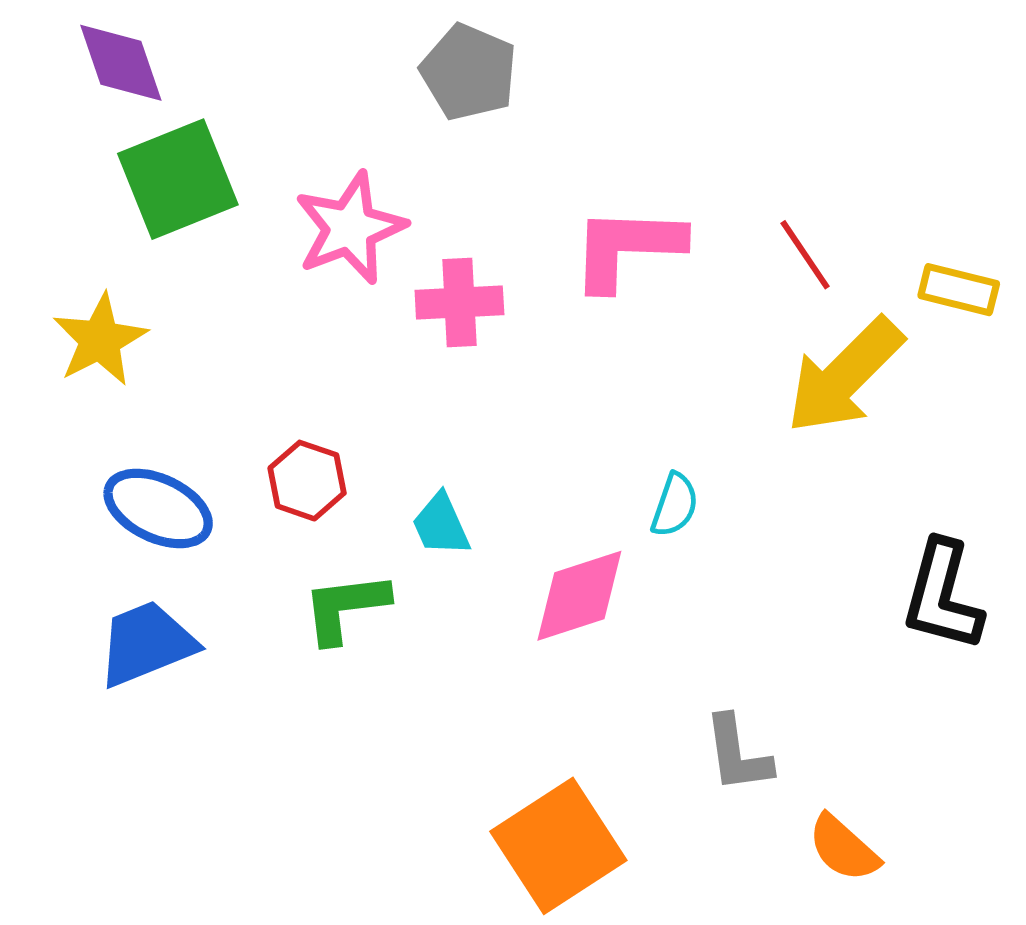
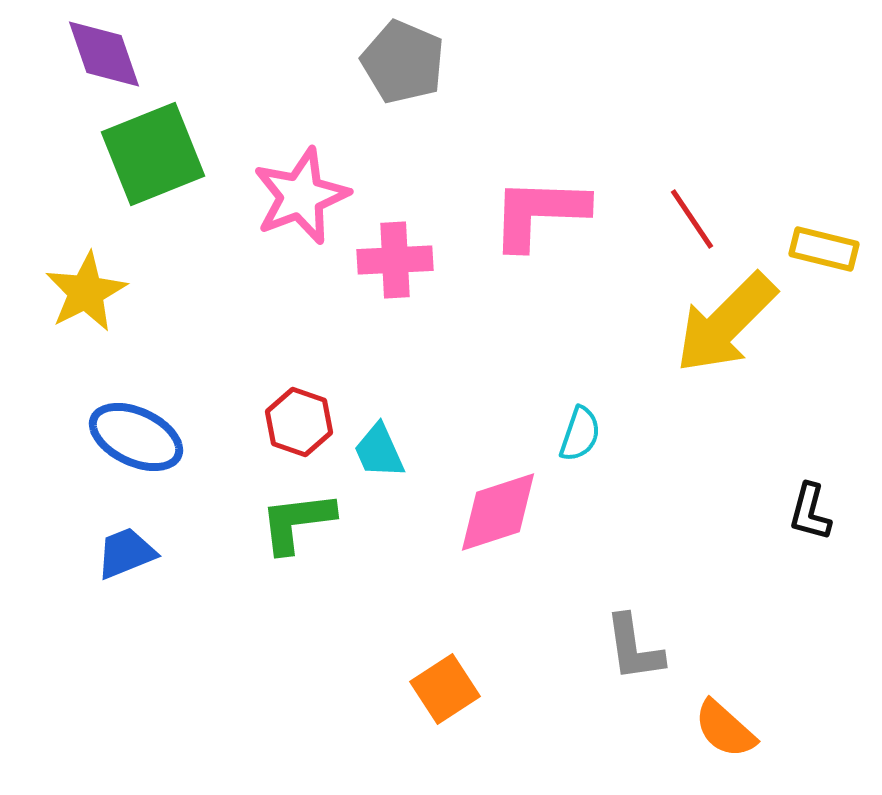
red hexagon: (307, 481) -> (299, 422), moved
black L-shape: (942, 596) -> (810, 512), size x0.6
blue trapezoid: (146, 643) -> (126, 553), size x0.7
orange square: (558, 846) -> (445, 689), moved, size x0.6

